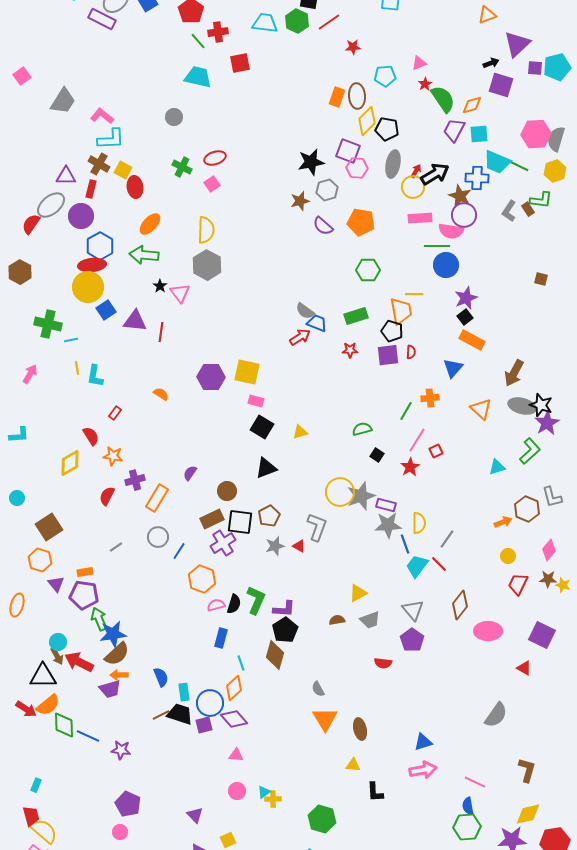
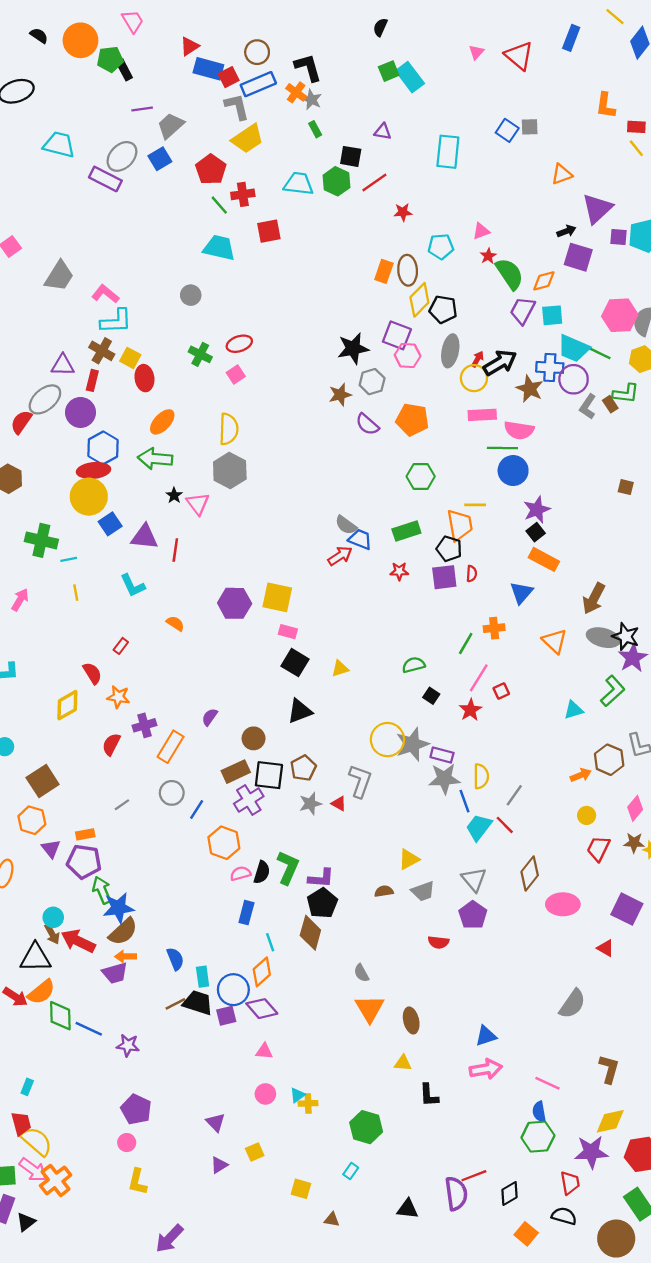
purple circle: (464, 215) -> (574, 379), moved
cyan L-shape: (95, 376) -> (133, 585), moved, turned -35

